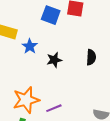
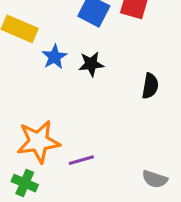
black star: (54, 60) -> (91, 64), moved

